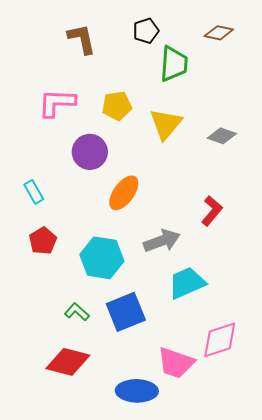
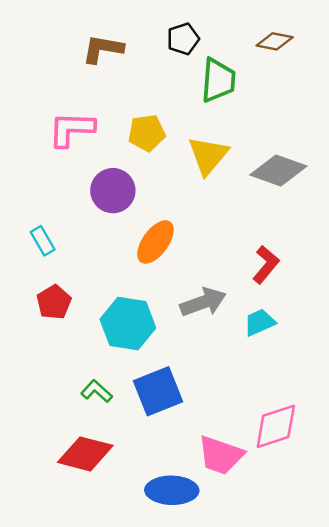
brown L-shape: (82, 39) -> (103, 49), turned -68
gray diamond: (222, 136) -> (278, 171), size x1.5
cyan trapezoid: (187, 283) -> (260, 322), moved, size x0.7

